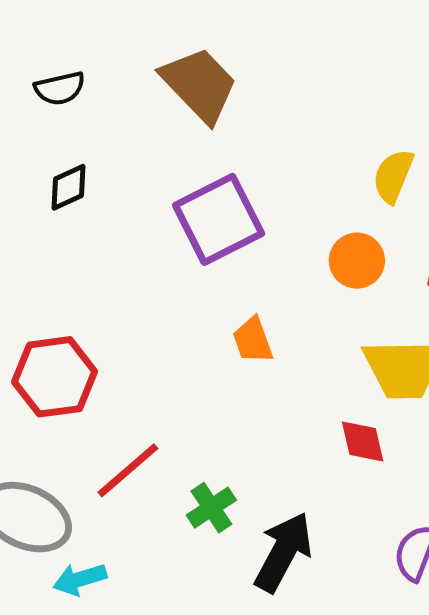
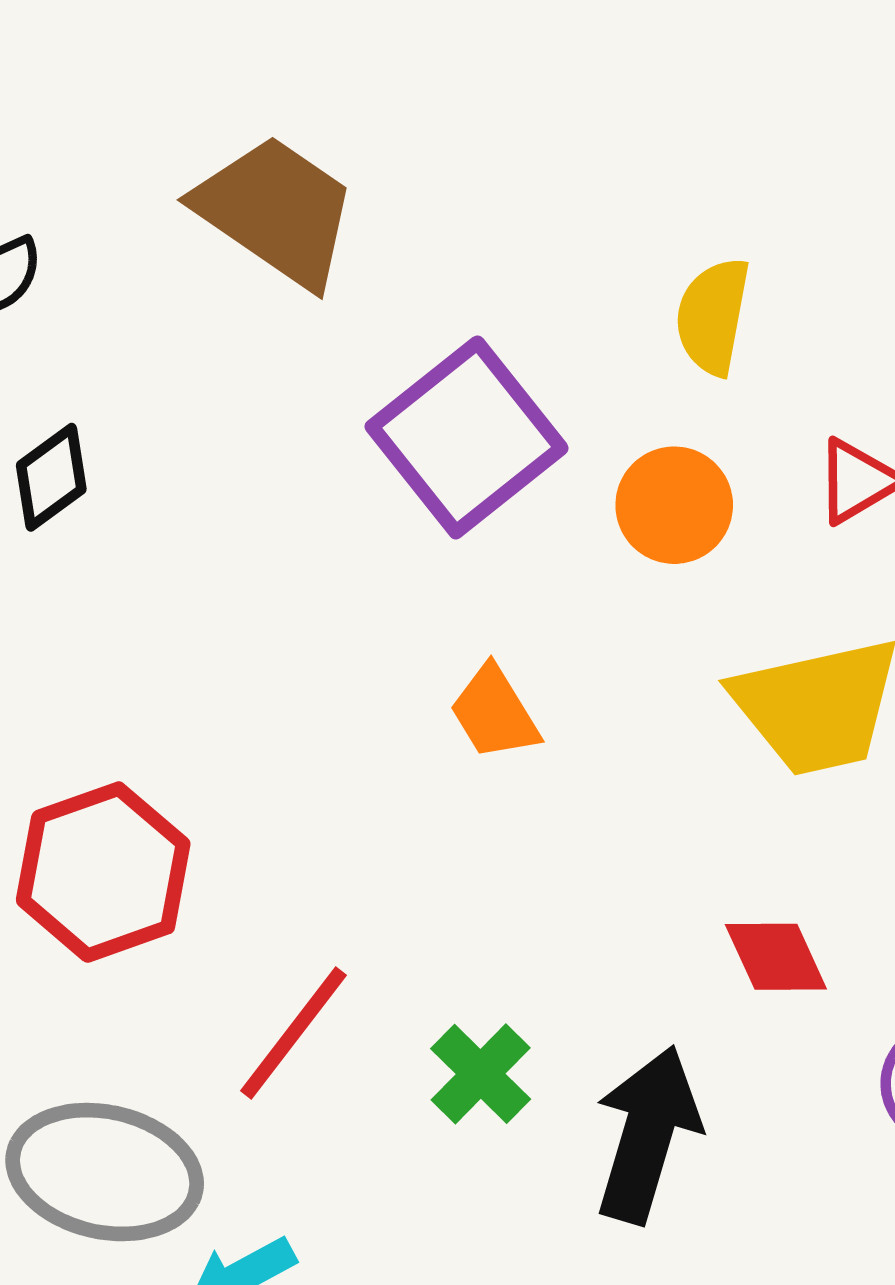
purple square: (219, 219) -> (467, 437), moved
red diamond: (363, 441) -> (776, 957), moved

